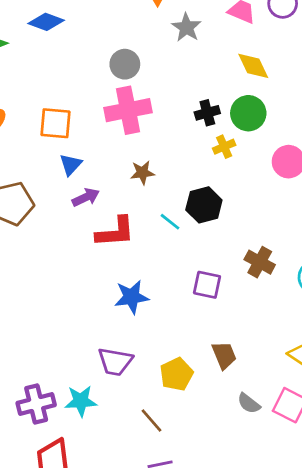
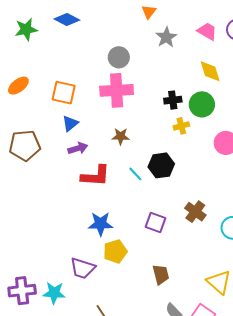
yellow pentagon: (176, 374) -> (115, 251), moved

